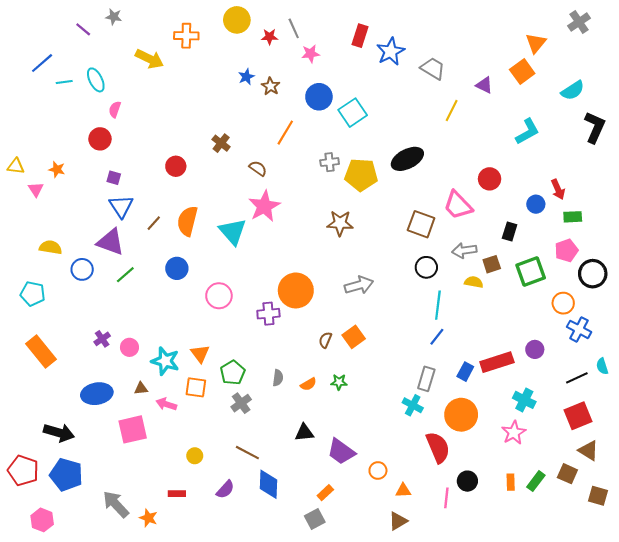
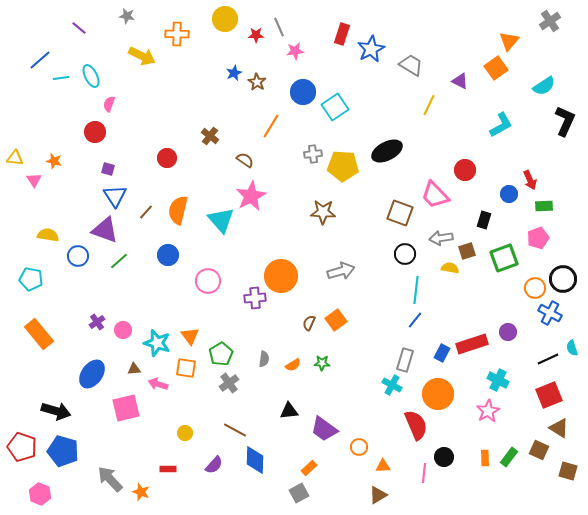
gray star: (114, 17) -> (127, 16), moved
black circle: (593, 274) -> (563, 279), moved
blue ellipse: (97, 394) -> (92, 374), turned -44

